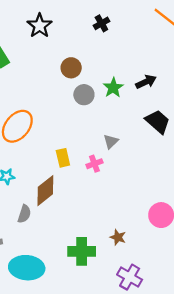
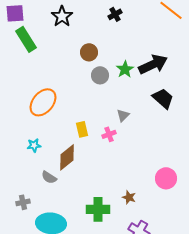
black arrow: (146, 82) -> (153, 64), size x1.6
gray semicircle: (24, 214) -> (49, 177), turned 105

